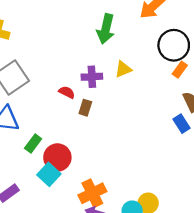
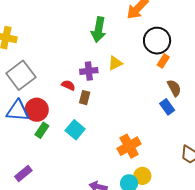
red circle: (57, 157) -> (37, 110), moved
cyan square: (49, 174) -> (75, 130), moved
orange cross: (92, 193) -> (129, 146), moved

